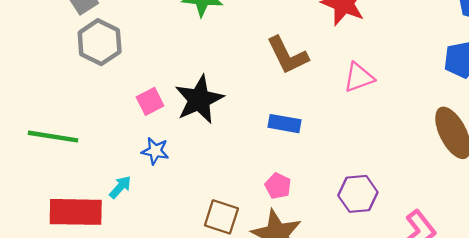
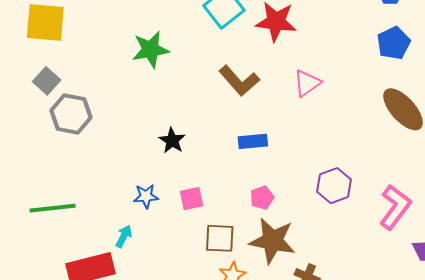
black star: (199, 99) -> (172, 141), size x0.6
pink square: (150, 101) -> (192, 199), moved, turned 30
pink pentagon: (278, 186) -> (262, 198), turned -30

